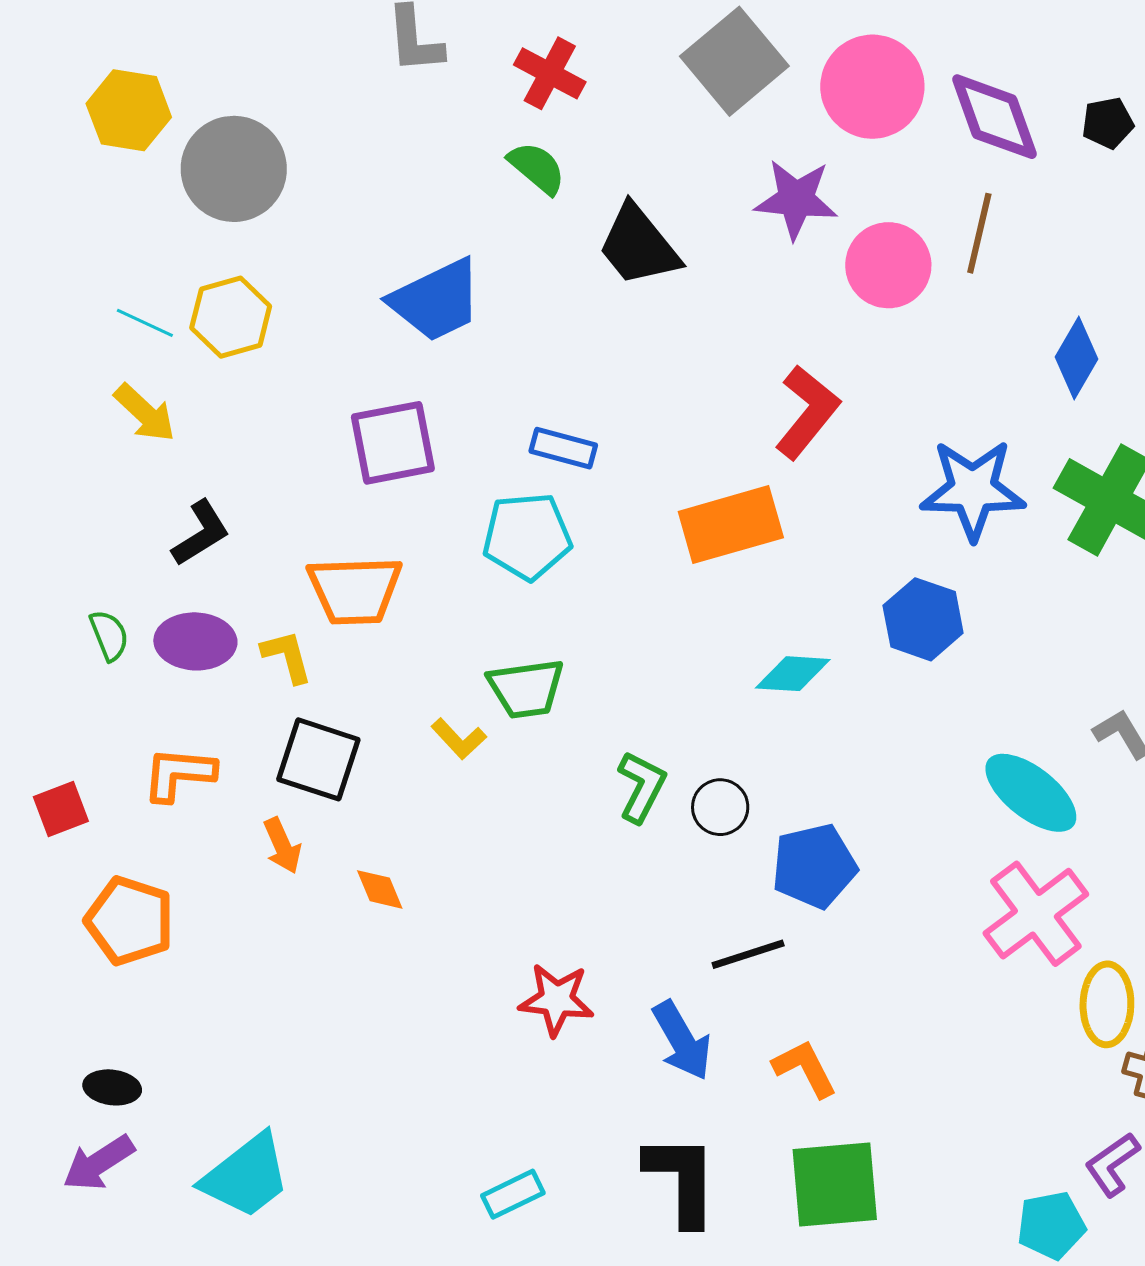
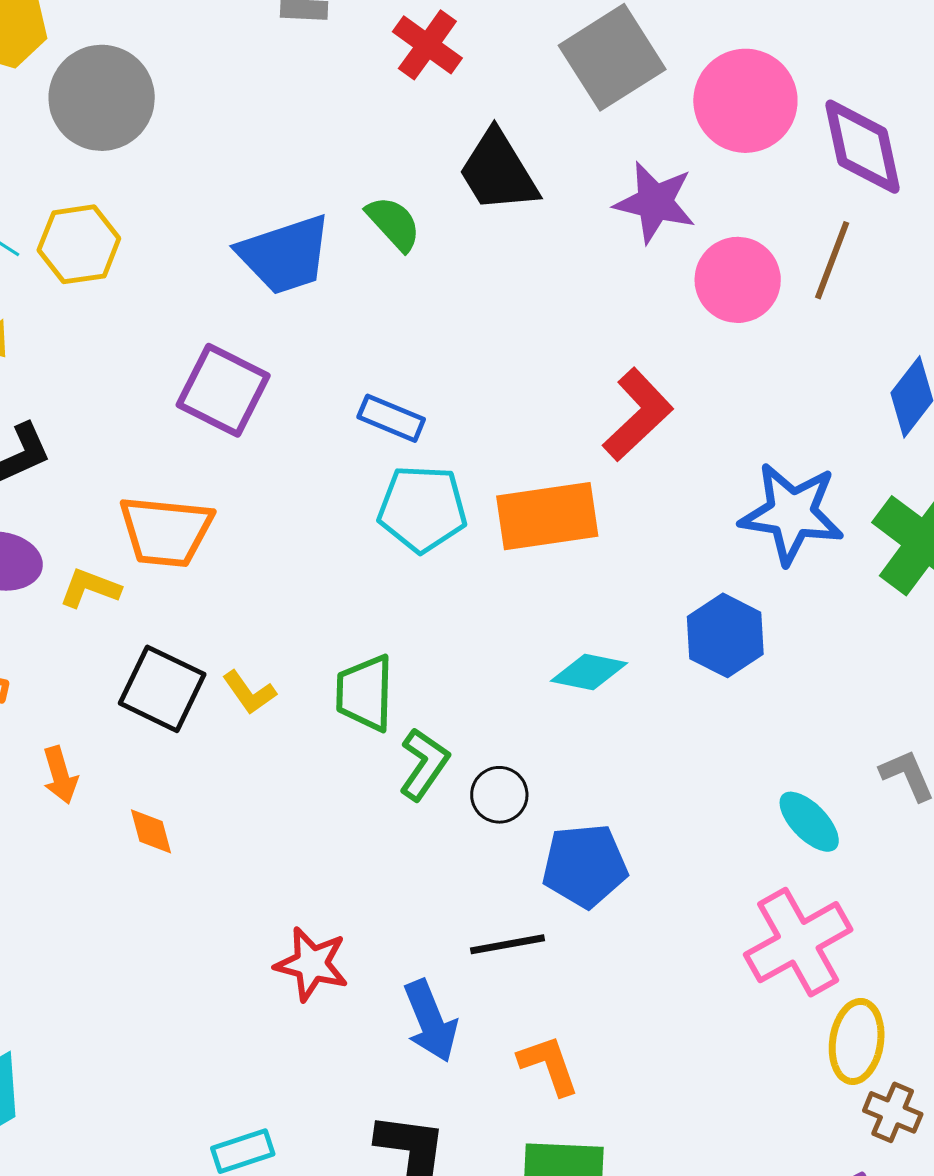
green semicircle: (537, 168) -> (394, 223), moved
black trapezoid: (639, 246) -> (498, 172), moved
purple square: (393, 443) -> (223, 390), turned 30
cyan pentagon: (527, 536) -> (422, 509), moved
yellow L-shape: (287, 656) -> (90, 588), turned -62
green trapezoid: (526, 688) -> (365, 693), moved, turned 92
black square: (318, 759) -> (162, 689), moved
cyan ellipse: (1031, 793) -> (809, 822), size x0.7

